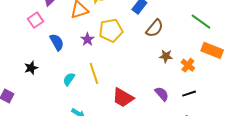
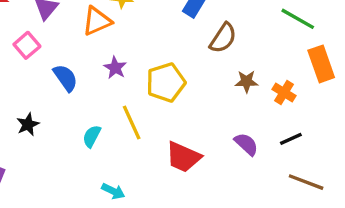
yellow pentagon: (111, 30) -> (166, 82), moved
orange rectangle: (212, 50) -> (321, 64), turned 55

